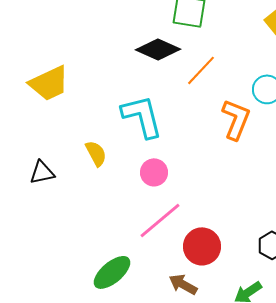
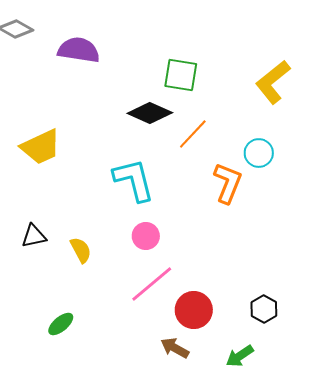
yellow semicircle: (96, 153) -> (81, 250), moved
green ellipse: (112, 272) -> (61, 324), moved, size x0.7

